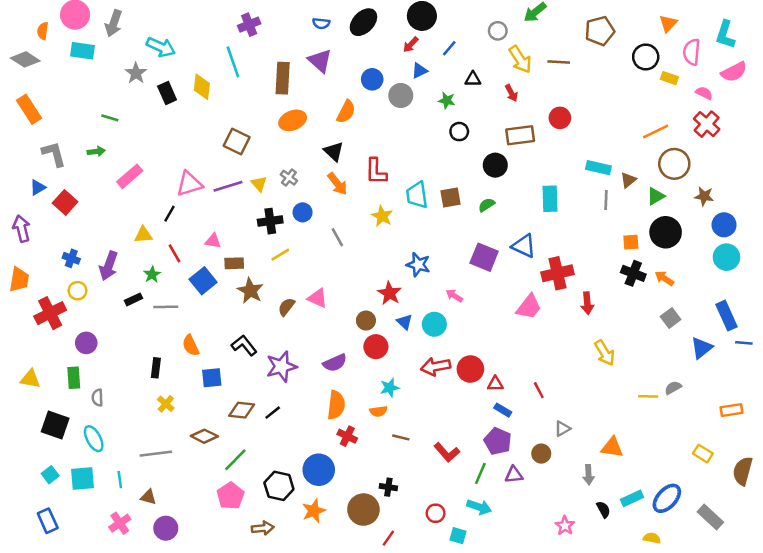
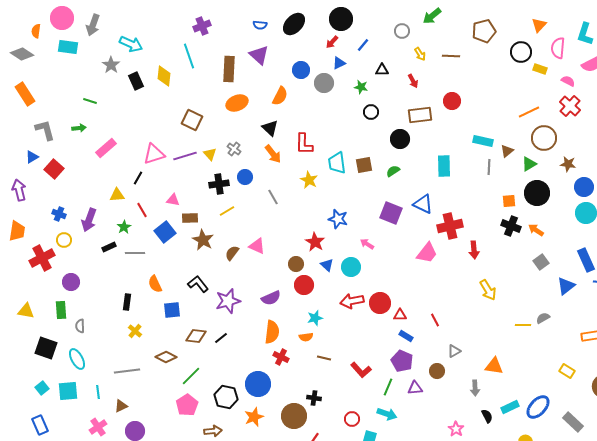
yellow arrow: (520, 59) -> (420, 54), size x0.6
brown triangle: (148, 497) -> (121, 406), turned -40

